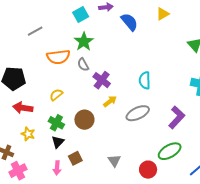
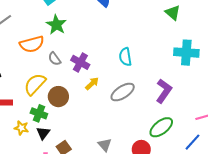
gray semicircle: (83, 65) -> (55, 59), moved
yellow semicircle: (56, 95) -> (35, 84), size x1.6
brown circle: (84, 120) -> (58, 97), moved
yellow star: (28, 134) -> (21, 128), moved

